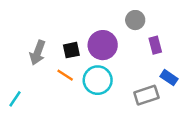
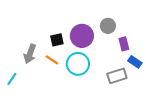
gray circle: (135, 20) -> (108, 26), moved
purple rectangle: (155, 45) -> (124, 44), moved
gray arrow: (38, 53) -> (30, 54), moved

